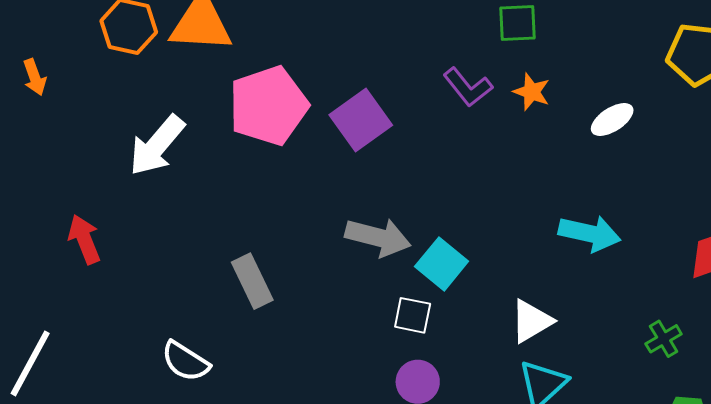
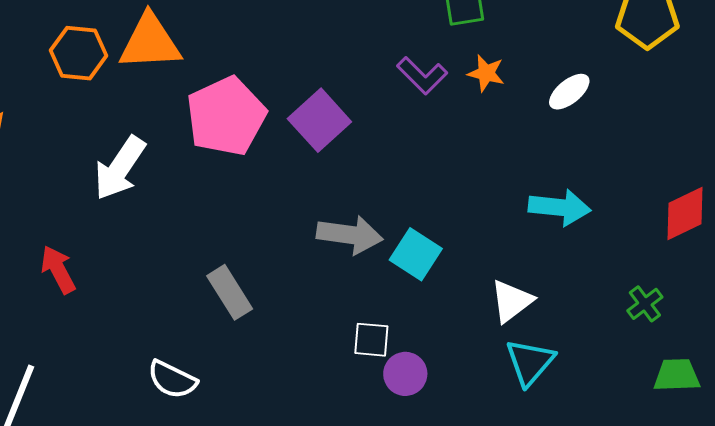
white square: (413, 315) -> (371, 340), moved

